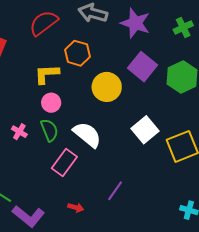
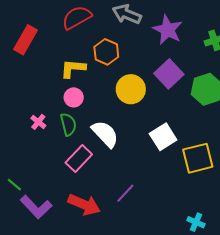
red arrow: (76, 207) -> (84, 205), size x2.0

